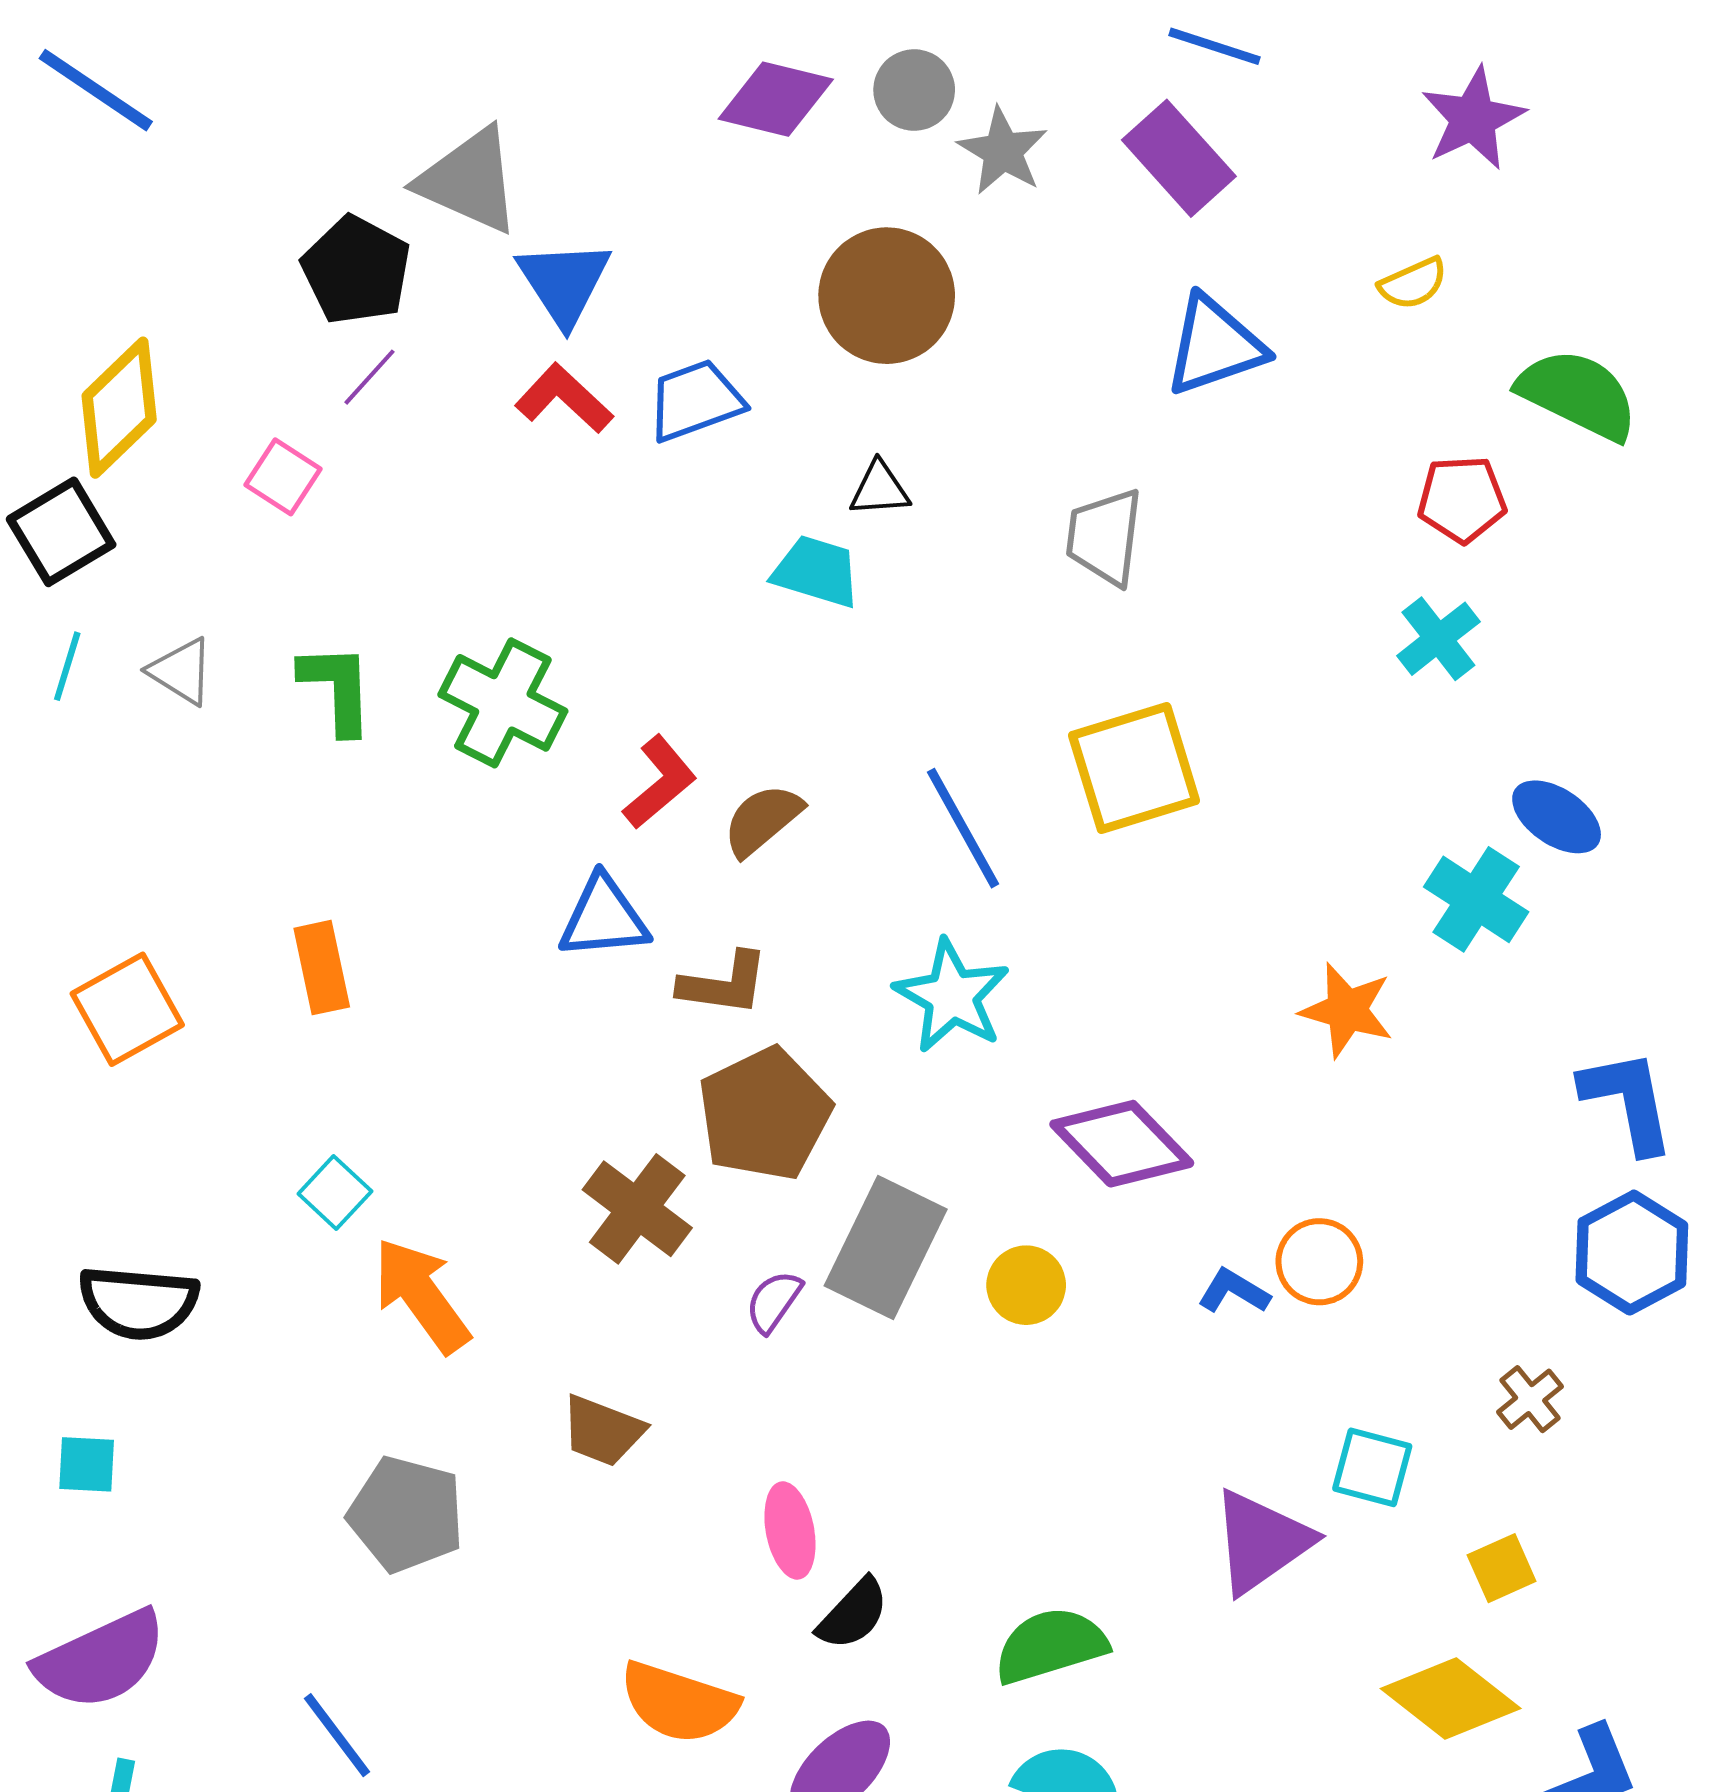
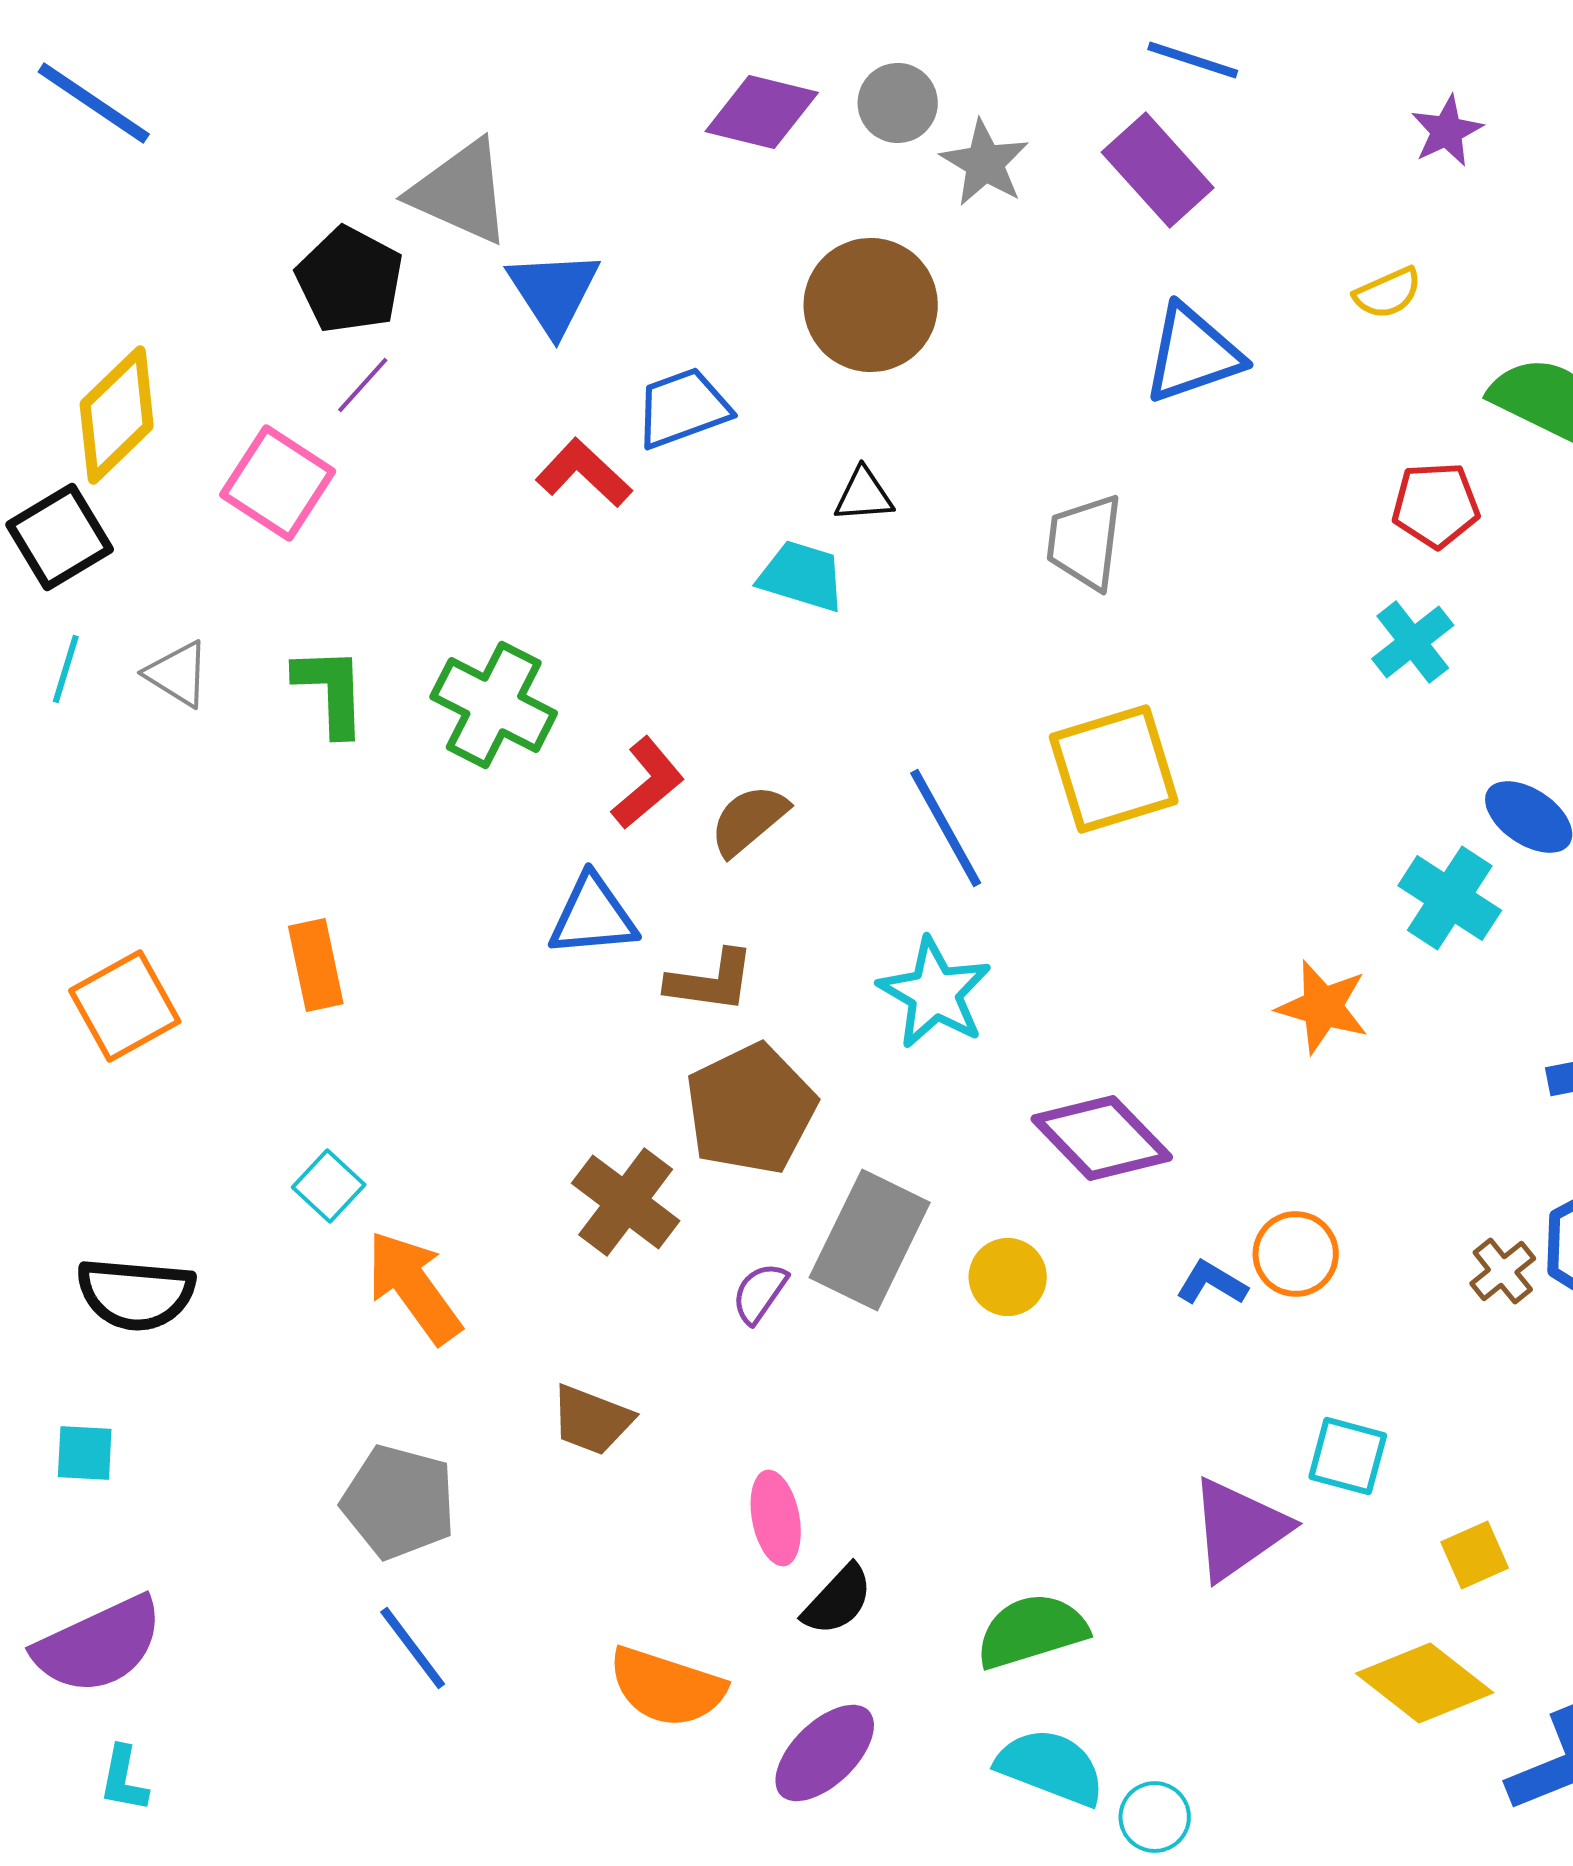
purple star: (1473, 119) -> (1447, 131), size x0.7
red L-shape: (564, 398) -> (584, 473), moved
pink square: (283, 477) -> (278, 483), size x1.5
brown cross: (1530, 1399) -> (1503, 1271), moved
blue line: (337, 1735) -> (413, 1648), moved

